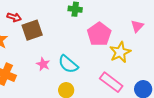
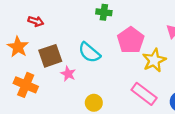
brown square: (32, 30) -> (50, 56), moved
cyan semicircle: (68, 64) -> (89, 52), moved

